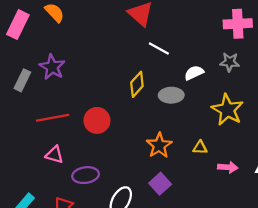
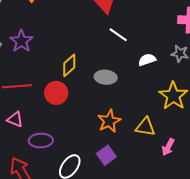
yellow diamond: (137, 84) -> (69, 65), moved
gray ellipse: (171, 95) -> (106, 77), moved
yellow triangle: (200, 148) -> (145, 127), size x1.5
pink arrow: (228, 167) -> (168, 147), turned 108

